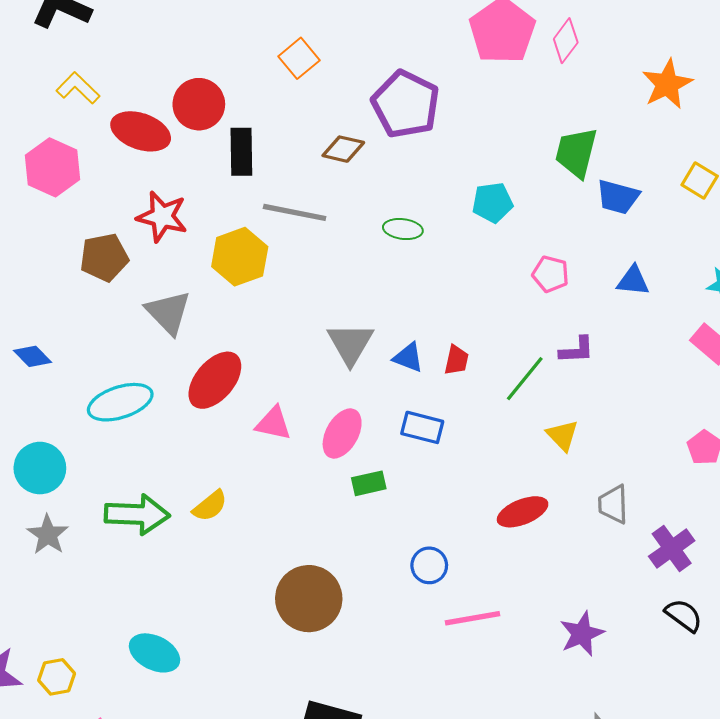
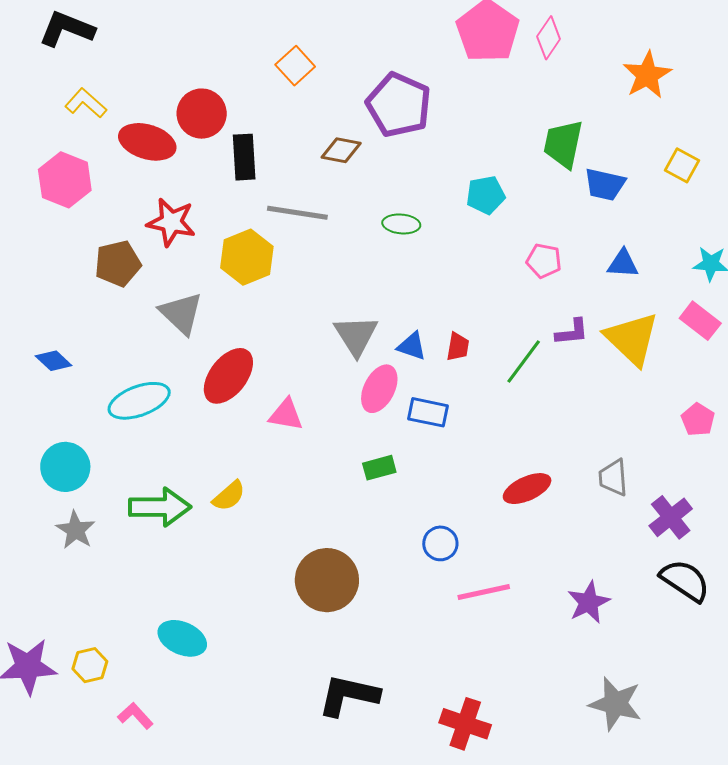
pink ellipse: (342, 433) -> (379, 389), moved
yellow triangle: (562, 435) -> (632, 339), moved, size x1.8
black semicircle: (684, 615) -> (685, 580), size x1.4

